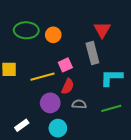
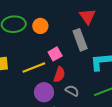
gray semicircle: (79, 104) -> (72, 91), turned 32

